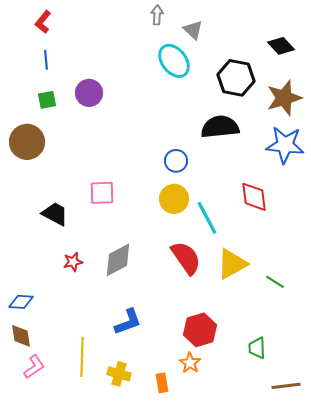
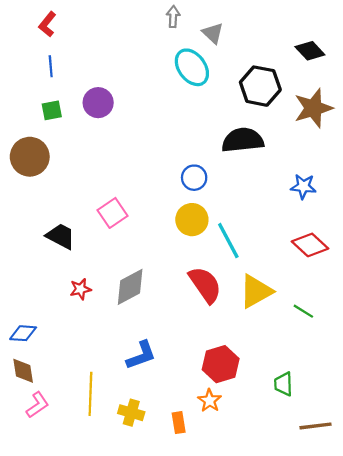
blue star: (285, 145) -> (303, 186), moved, size x0.6
pink square: (102, 193) -> (112, 213), turned -32
red diamond: (254, 197) -> (310, 245), moved, turned -40

